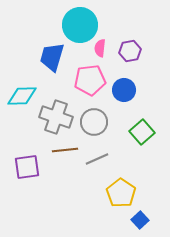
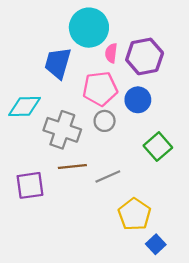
purple hexagon: (130, 51) -> (145, 56), size x1.5
gray circle: (94, 122) -> (105, 121), moved, size x0.7

